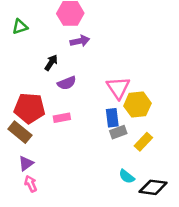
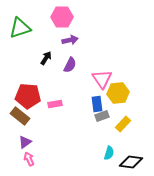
green triangle: (20, 27) -> (20, 28), size x1.6
purple semicircle: (67, 83) -> (70, 65), moved, turned -42
cyan semicircle: (127, 177) -> (109, 153), turned -112

